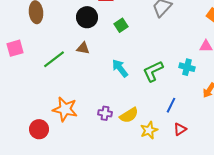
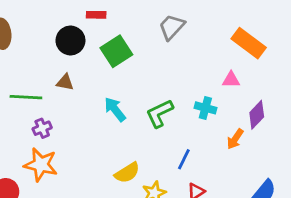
green square: (121, 25) -> (116, 51), size x1.6
green line: (54, 59) -> (26, 97), turned 40
purple cross: (105, 113) -> (42, 128), moved, turned -32

